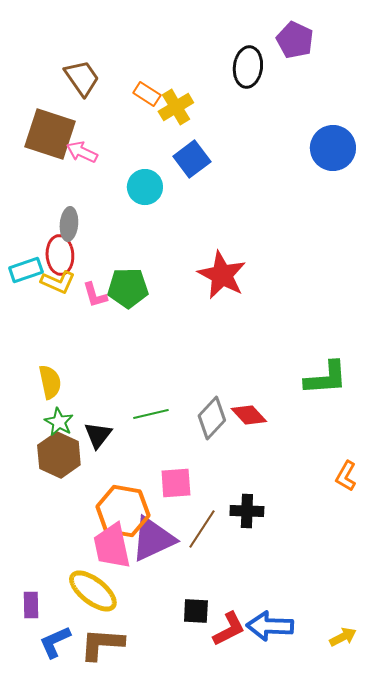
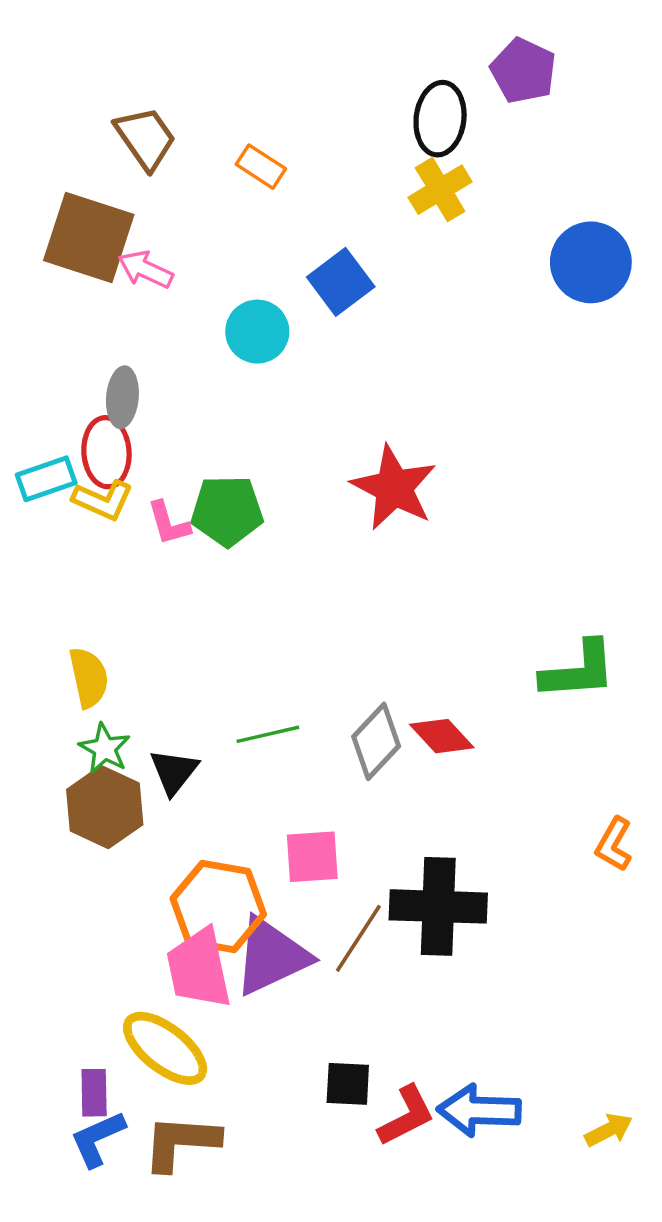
yellow cross: (176, 107) -> (440, 190), moved
black cross: (247, 511) -> (438, 906), size x1.6
purple rectangle: (31, 605) -> (94, 1093), moved

